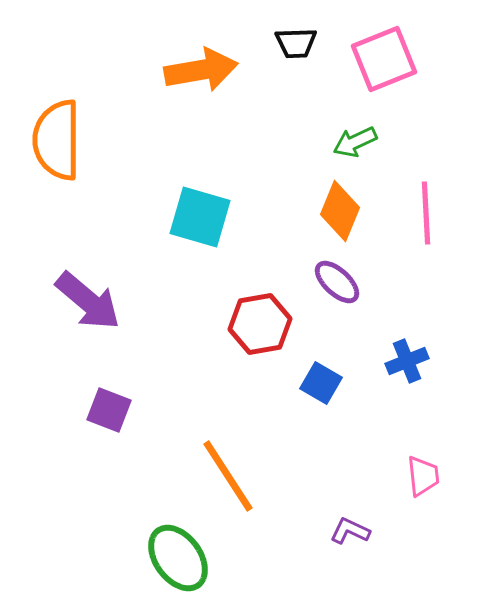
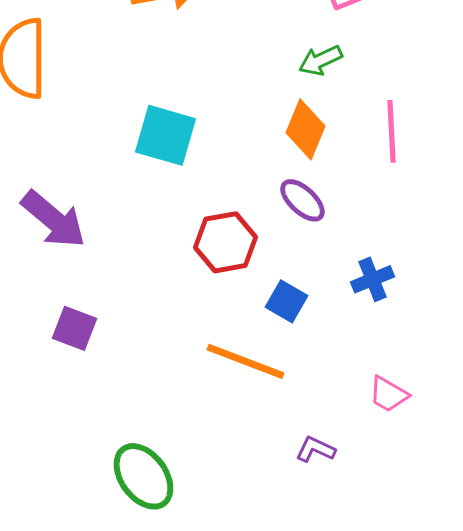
orange line: (228, 476) -> (245, 361), moved, turned -36
pink trapezoid: (423, 476) -> (388, 394), turned 126

